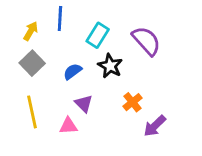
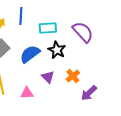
cyan rectangle: (98, 35) -> (48, 28), turned 54
blue semicircle: (73, 71) -> (30, 54), size x1.5
purple triangle: (84, 104) -> (48, 77), moved

